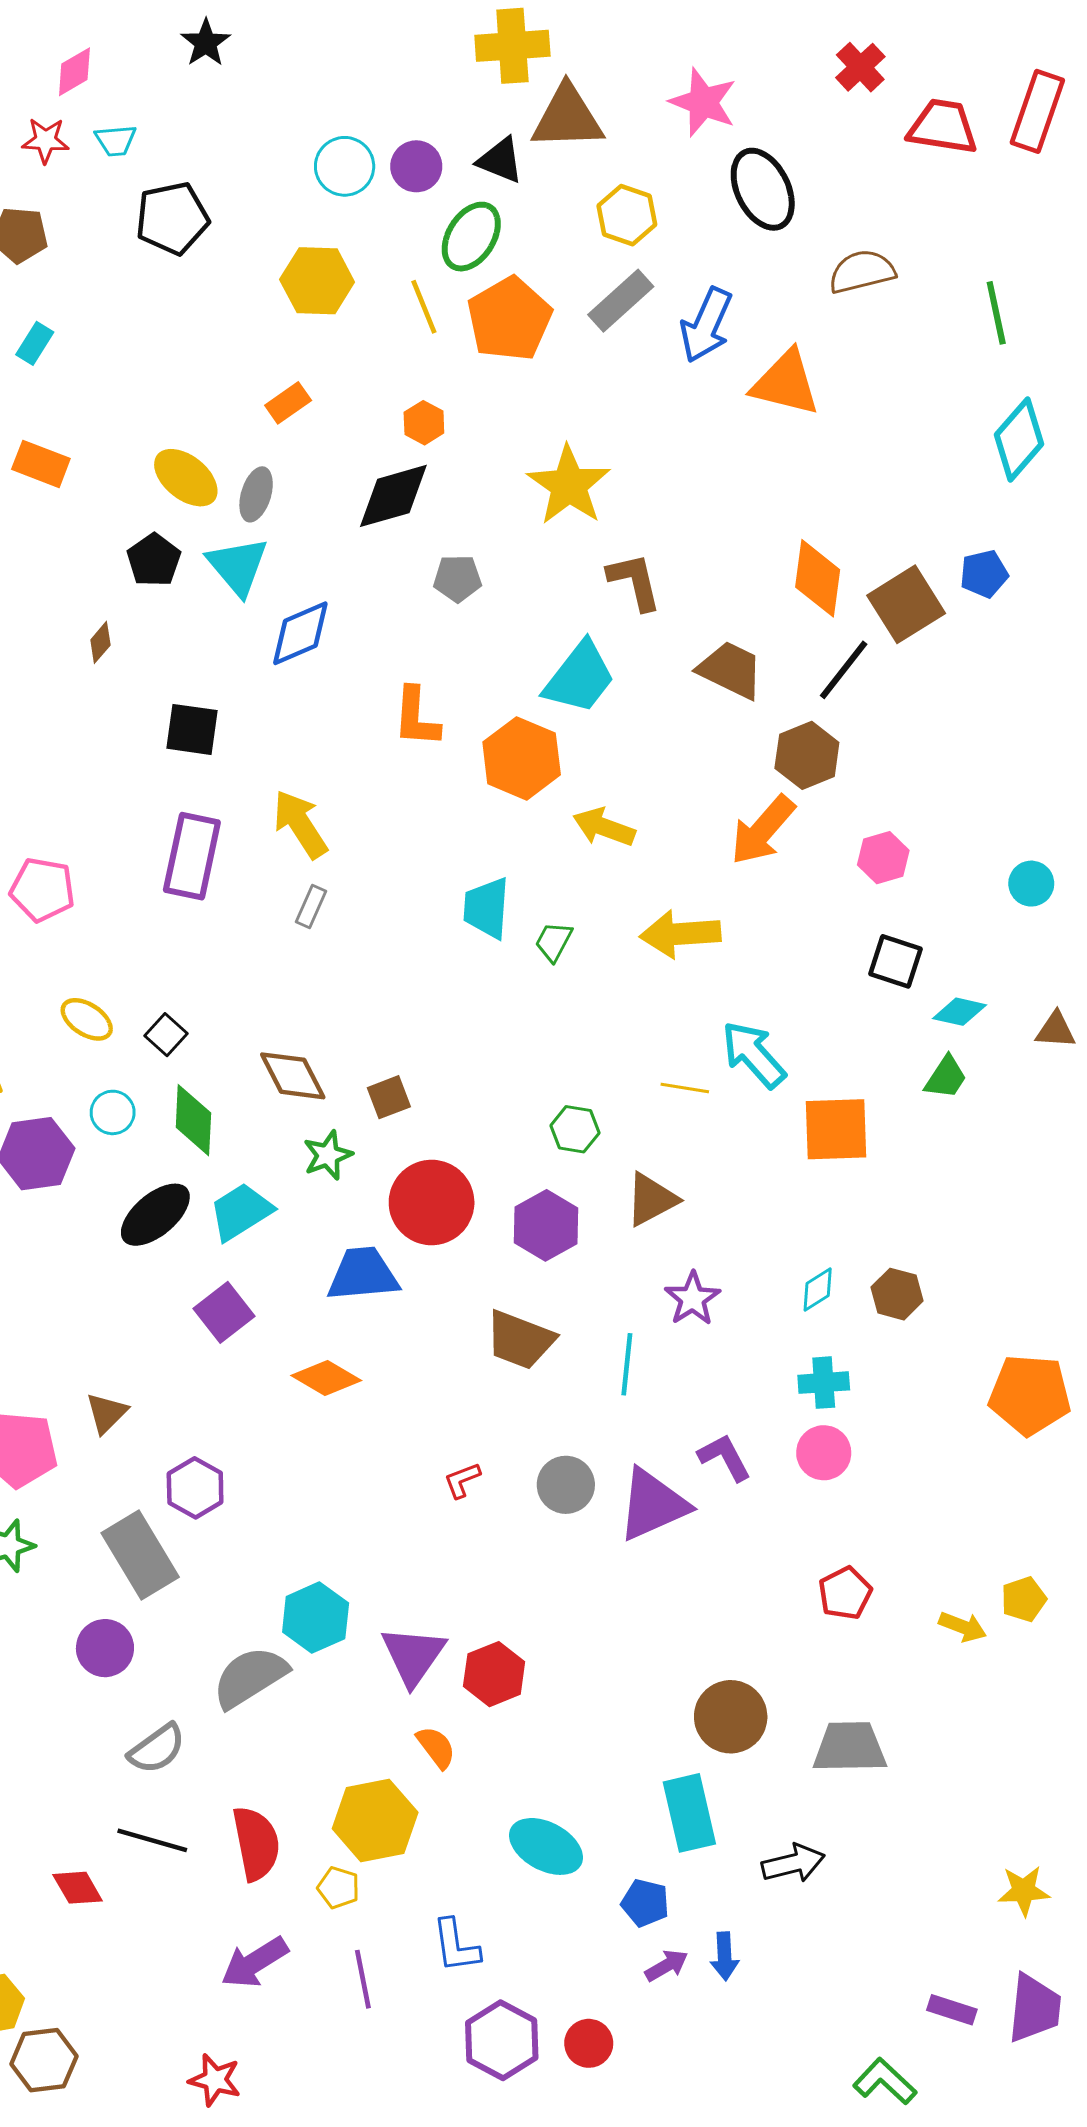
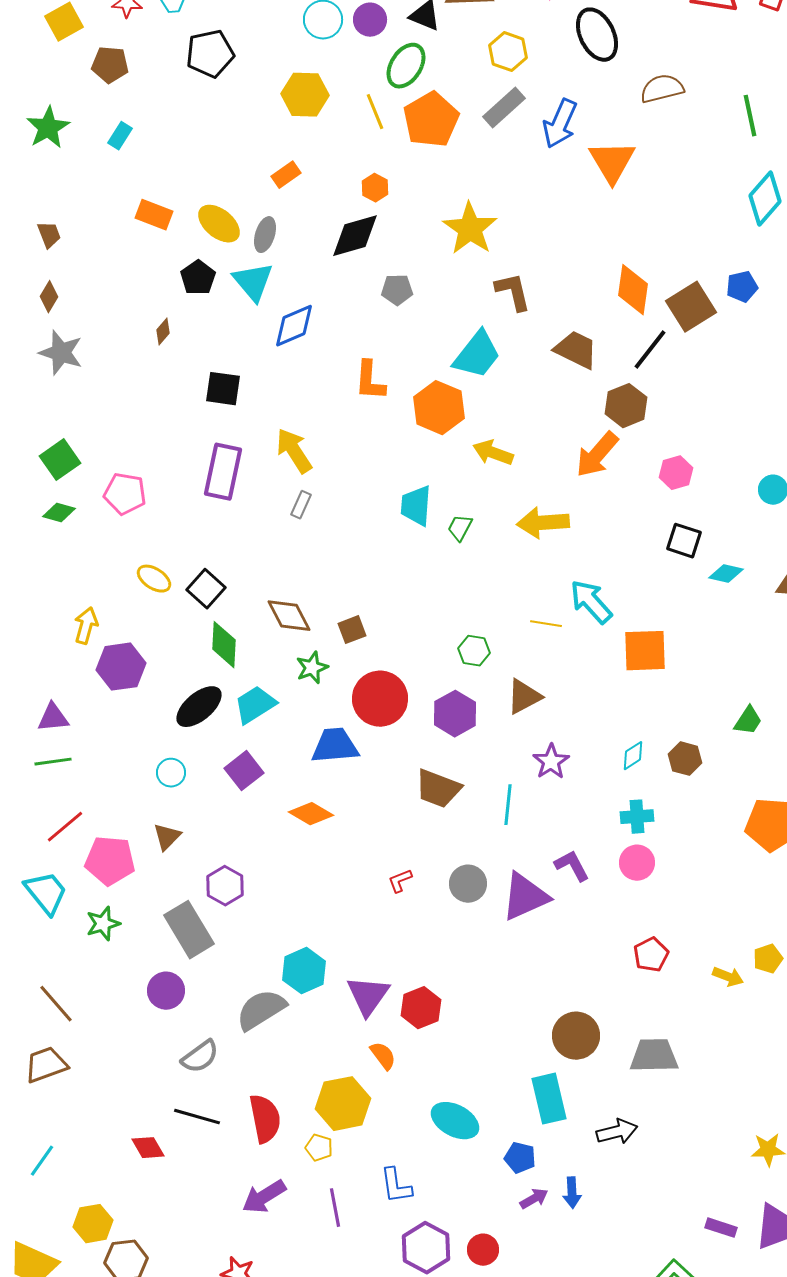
orange triangle: (786, 383) -> (612, 162), turned 45
orange rectangle: (41, 464) -> (154, 215), moved
black square: (166, 1035) -> (206, 589), size x1.4
green trapezoid: (946, 1077) -> (748, 721), moved
cyan circle: (113, 1112) -> (171, 773), moved

